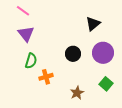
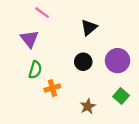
pink line: (23, 11) -> (42, 13), moved
black triangle: (93, 24) -> (89, 27), moved

